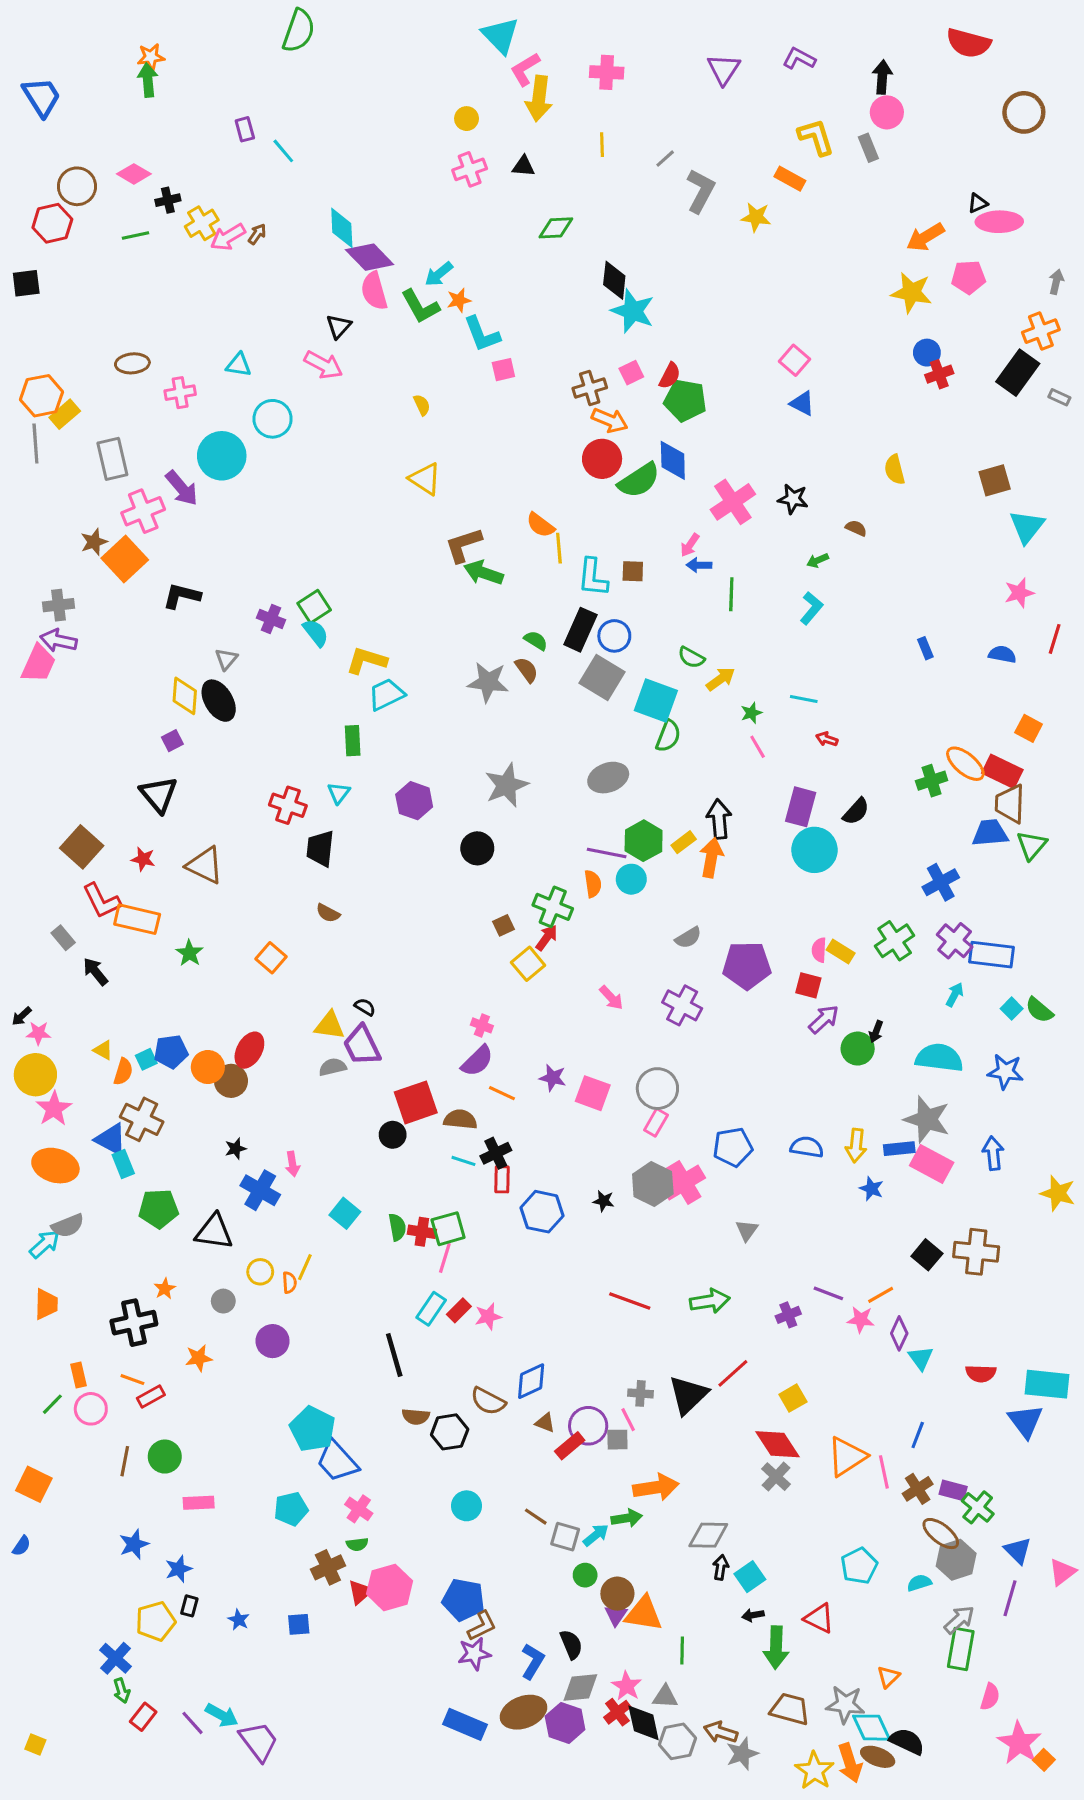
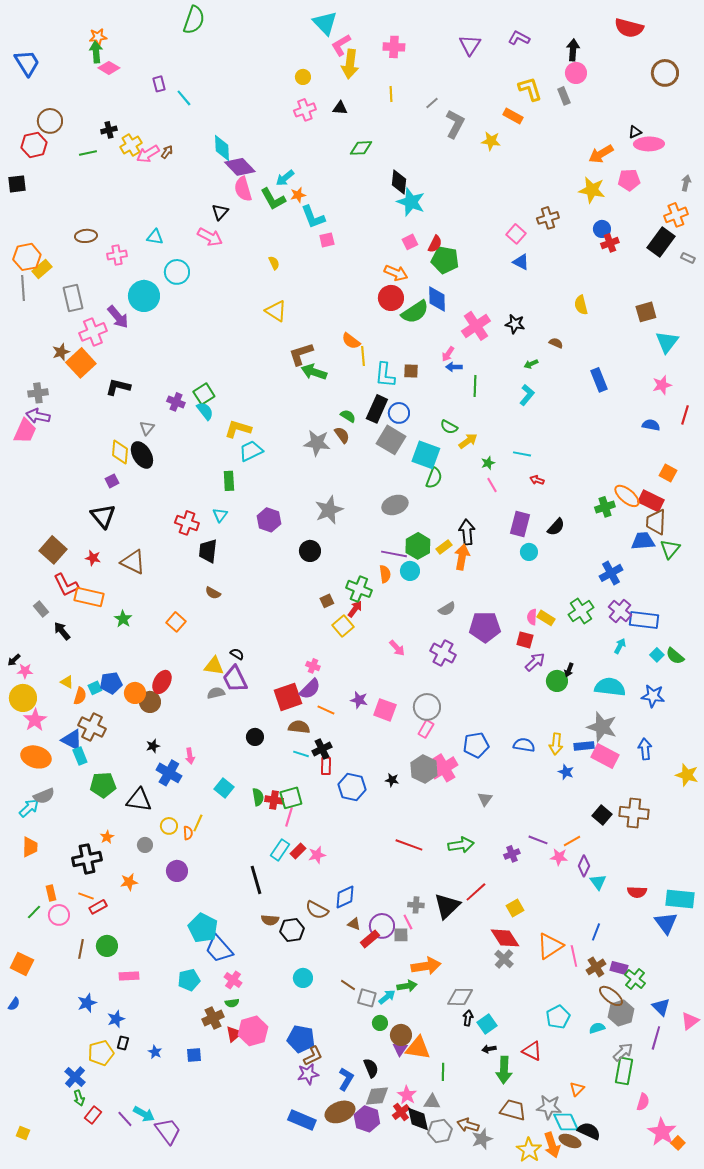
pink diamond: (134, 174) -> (109, 68), moved
brown cross: (590, 388) -> (548, 218), moved
blue rectangle: (925, 648) -> (599, 380), moved, size x1.6
cyan circle: (814, 850) -> (529, 552), size x0.6
red square: (416, 1102) -> (288, 697), moved

